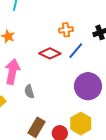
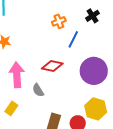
red diamond: (50, 53) -> (52, 66), moved

